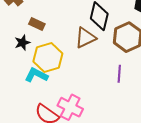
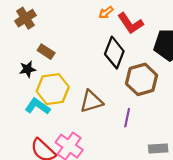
brown triangle: (86, 38) -> (91, 101), moved

